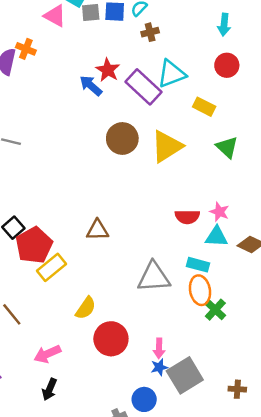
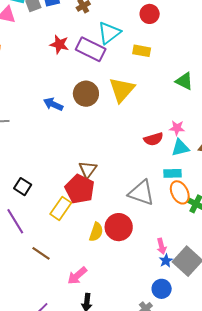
blue arrow: (91, 86) -> (53, 104), moved
green triangle: (227, 147) -> (184, 81), moved
brown triangle: (97, 230) -> (88, 169), turned -36
red pentagon: (34, 245) -> (80, 189), moved
gray triangle: (154, 277) -> (141, 193), turned 40
red circle: (111, 339) -> (119, 227), moved

